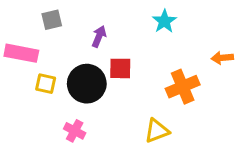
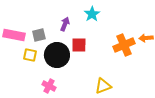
gray square: (52, 20) -> (39, 35), moved
cyan star: (164, 21) -> (92, 14), moved
orange cross: (183, 87) -> (124, 45), moved

